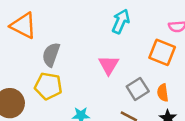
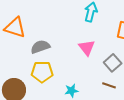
gray semicircle: (51, 55) -> (40, 47), turned 60

